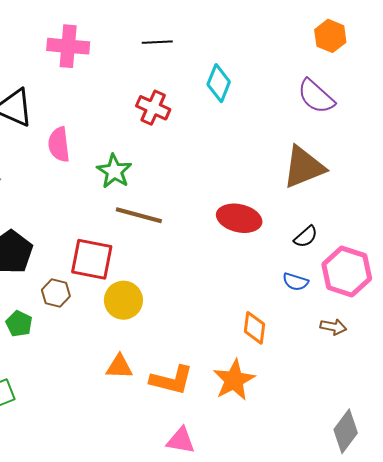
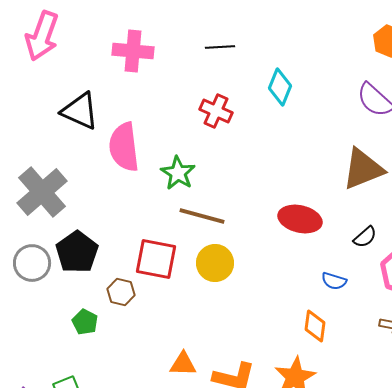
pink semicircle: (59, 145) -> (124, 147), size x1.4
blue semicircle: (295, 282) -> (334, 281), moved
yellow circle: (123, 300) -> (215, 263), moved

